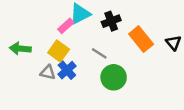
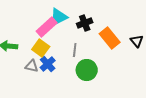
pink rectangle: (66, 26) -> (47, 27), size x1.5
gray line: (99, 53) -> (75, 50), turned 64

